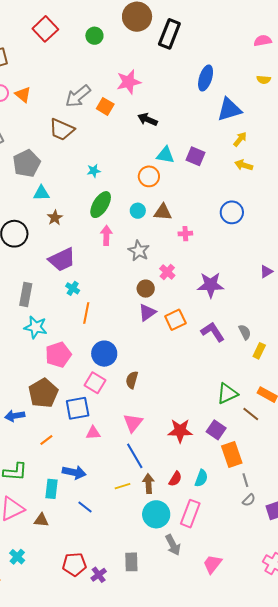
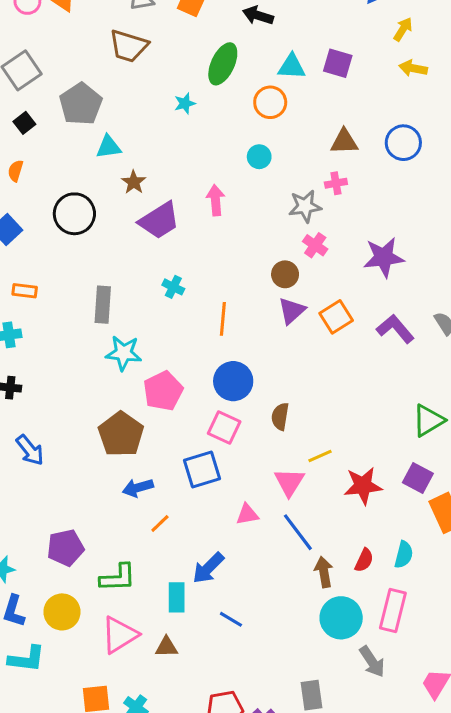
green ellipse: (101, 205) -> (223, 64), moved
brown triangle: (163, 212) -> (344, 142), moved
gray star: (139, 251) -> (305, 206), moved, turned -30
purple trapezoid: (62, 260) -> (159, 220), moved
orange line: (86, 313) -> (223, 319), moved
brown pentagon: (43, 393) -> (121, 434), moved
blue arrow: (15, 416) -> (138, 488), moved
pink triangle: (93, 433) -> (247, 514), moved
blue arrow: (74, 472) -> (208, 568), turned 130
yellow line: (122, 486) -> (320, 456), moved

